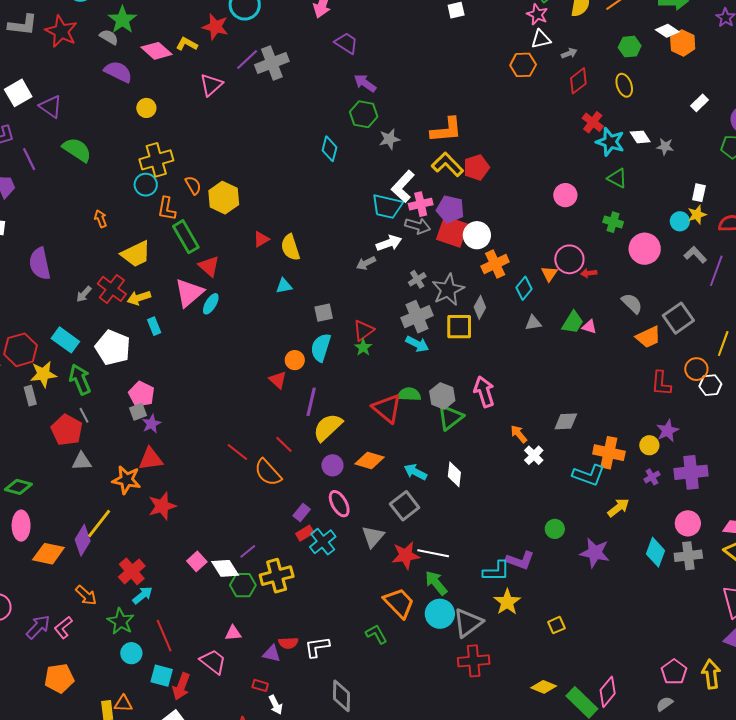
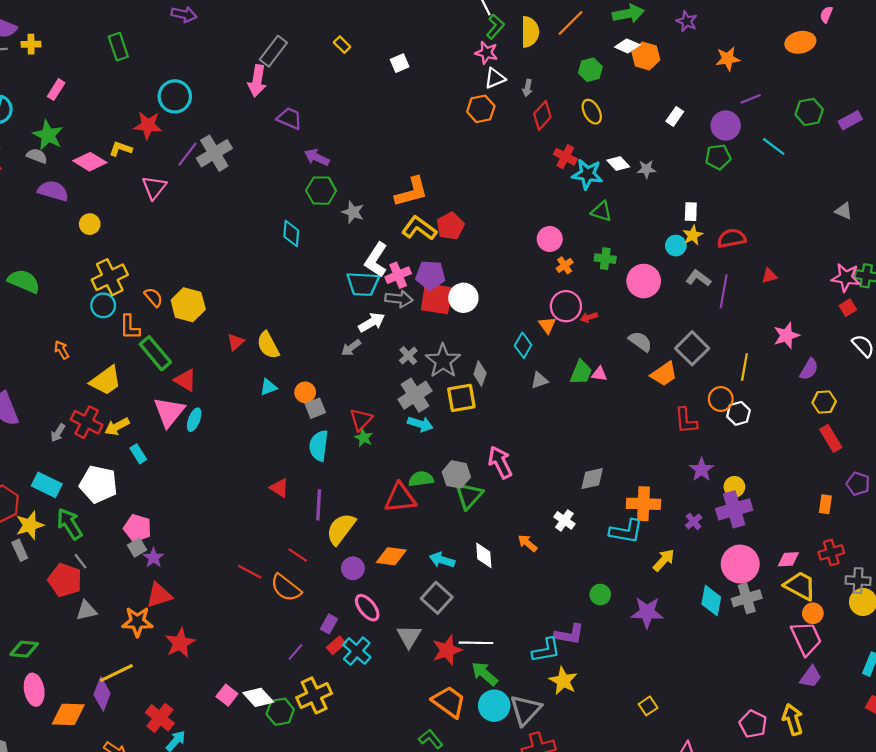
gray arrow: (569, 53) -> (527, 88), turned 133
gray star: (389, 139) -> (353, 212), turned -30
orange cross: (495, 264) -> (565, 265), moved, size x0.6
orange circle: (295, 360) -> (305, 392), moved
red triangle: (387, 408) -> (400, 498), turned -36
orange arrow: (519, 434) -> (528, 543), moved
yellow circle: (649, 445) -> (734, 487), moved
yellow line: (99, 523) -> (116, 673), turned 36
pink circle: (688, 523) -> (740, 564), size x1.4
purple line: (248, 551) -> (295, 652), moved
yellow square: (556, 625) -> (648, 706), moved

